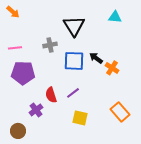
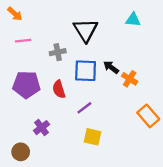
pink line: (15, 48) -> (23, 41), moved
red semicircle: (51, 95) -> (59, 89), moved
orange rectangle: (120, 112) -> (148, 116), moved

